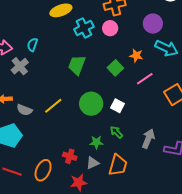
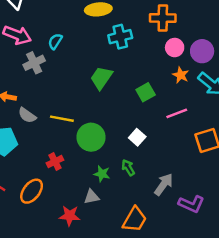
pink circle: (110, 28) -> (175, 48), moved
orange star: (136, 56) -> (181, 75), moved
green circle: (91, 104) -> (91, 137), moved
yellow line: (53, 106) -> (62, 119), turned 36
red cross: (70, 156) -> (55, 161), moved, turned 32
orange trapezoid: (118, 165) -> (135, 219), moved

